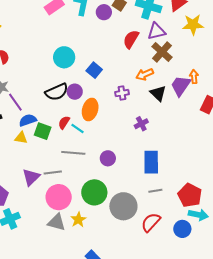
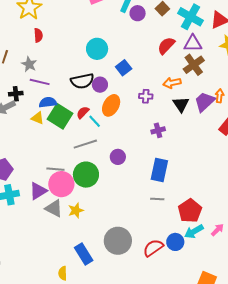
purple circle: (104, 12) -> (138, 13), moved
purple line: (15, 102) -> (40, 82), turned -54
green square: (43, 131) -> (60, 116), size x1.4
gray line: (73, 153) -> (85, 144), turned -35
gray line: (53, 172) -> (55, 169), moved
purple triangle: (31, 177) -> (38, 191), moved
green circle: (94, 192) -> (86, 175), moved
gray circle: (123, 206) -> (118, 241), moved
cyan arrow: (198, 215) -> (194, 232), turned 126
red semicircle: (151, 222) -> (153, 248), moved

